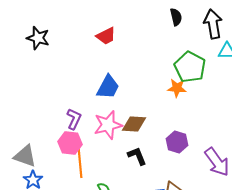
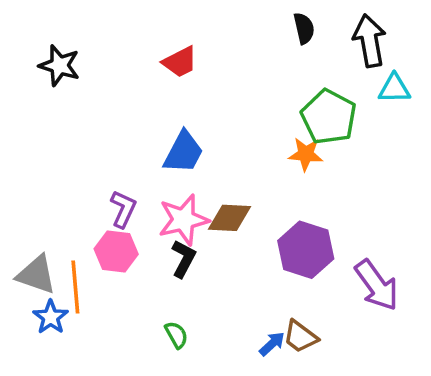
purple hexagon: (177, 142) -> (306, 250), size x1.4
black L-shape: (137, 156) -> (183, 259), moved, turned 50
orange line: (80, 163) -> (75, 287), moved

